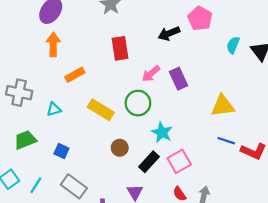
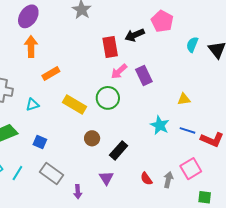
red rectangle: (120, 48) -> (110, 47), moved
yellow triangle: (223, 106) -> (184, 99), size x0.6
cyan star: (162, 132) -> (160, 125), moved
pink square: (179, 161) -> (191, 169), moved

